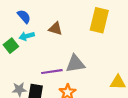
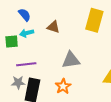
green square: (11, 46) -> (12, 42), turned 32
purple line: (52, 72) -> (26, 64), moved

